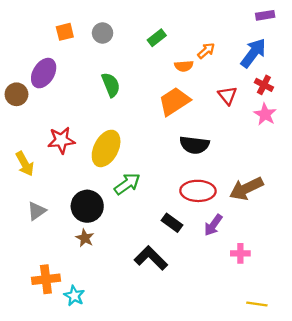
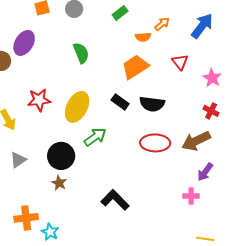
red cross: (264, 85) -> (211, 111), moved
black rectangle: (172, 223) -> (120, 102), moved
purple arrow: (213, 225) -> (205, 172), moved

